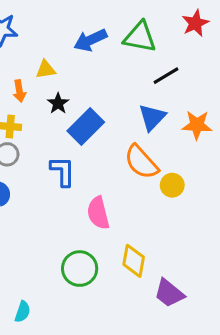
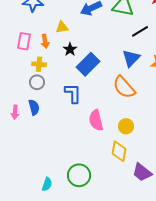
yellow circle: (172, 185) -> (126, 126), moved
green circle: (80, 269) -> (79, 175), moved

